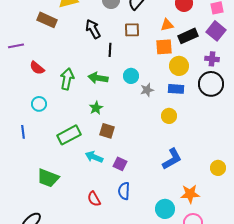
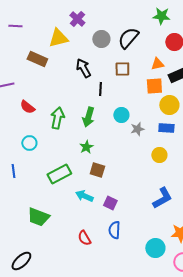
green arrow: (98, 78) -> (88, 117), turned -84

